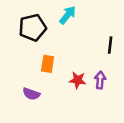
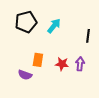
cyan arrow: (68, 15) -> (54, 26), moved
orange rectangle: (48, 64) -> (38, 60), moved

